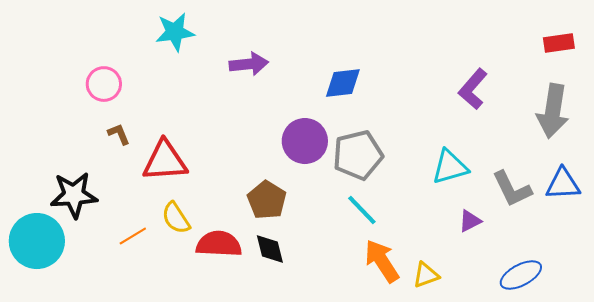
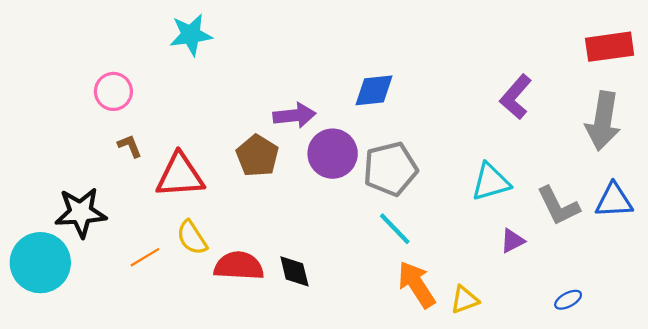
red rectangle: (559, 43) -> (610, 47), size x1.4
purple arrow: (249, 64) -> (294, 115), moved
brown pentagon: (267, 200) -> (257, 156), moved
blue ellipse: (521, 275) -> (568, 300), size x0.6

